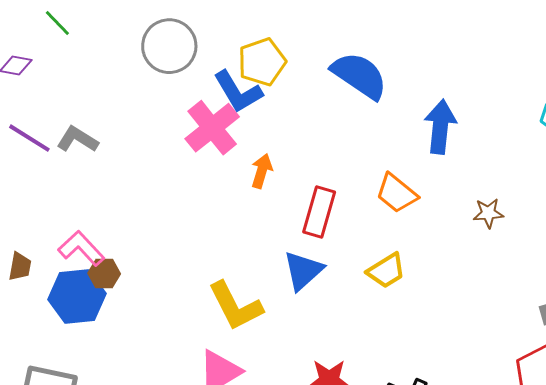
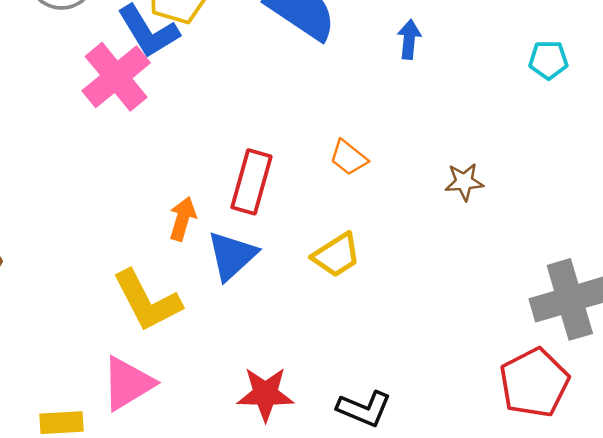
blue arrow: (440, 127) -> (409, 39), moved, size x0.6
orange arrow: (262, 171) -> (183, 219), moved
orange trapezoid: (397, 193) -> (349, 158), size x0.7

